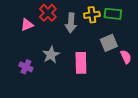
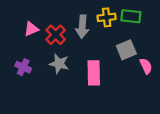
red cross: (48, 13) -> (56, 35), moved
gray star: (51, 55) -> (59, 64), turned -30
purple cross: (26, 67) -> (23, 67), moved

